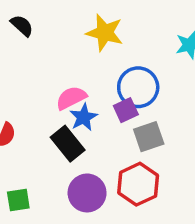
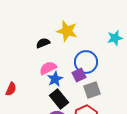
black semicircle: (22, 26) -> (43, 43), moved, turned -64
black rectangle: (68, 144) -> (59, 99), moved

